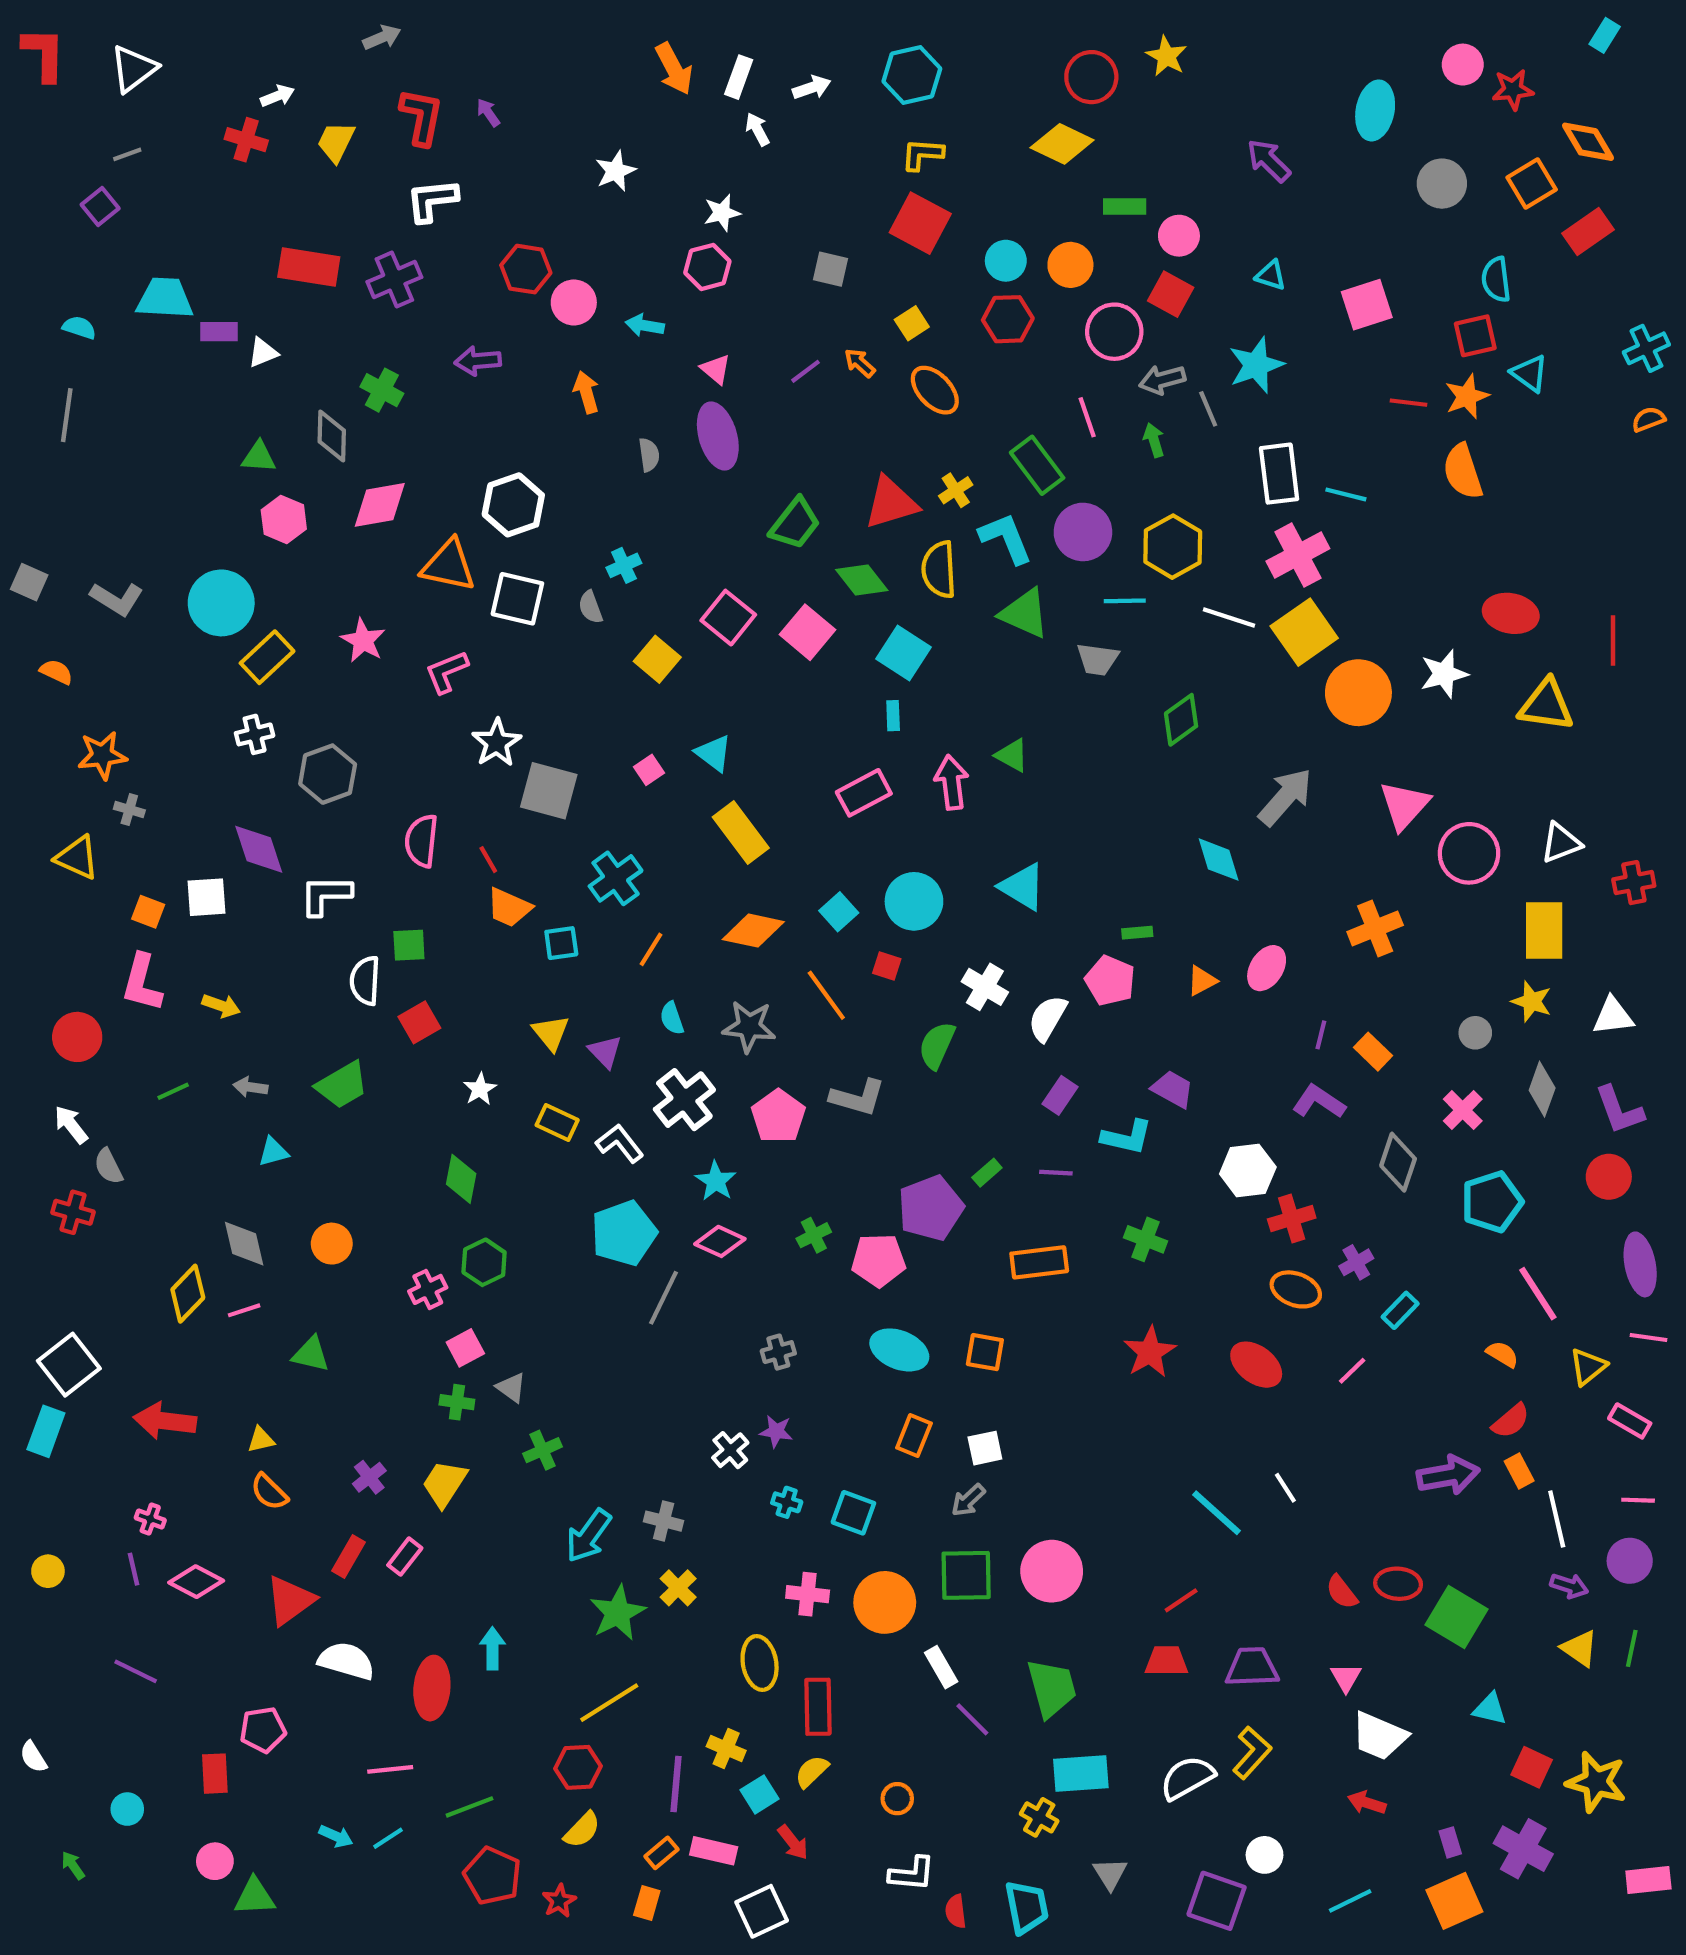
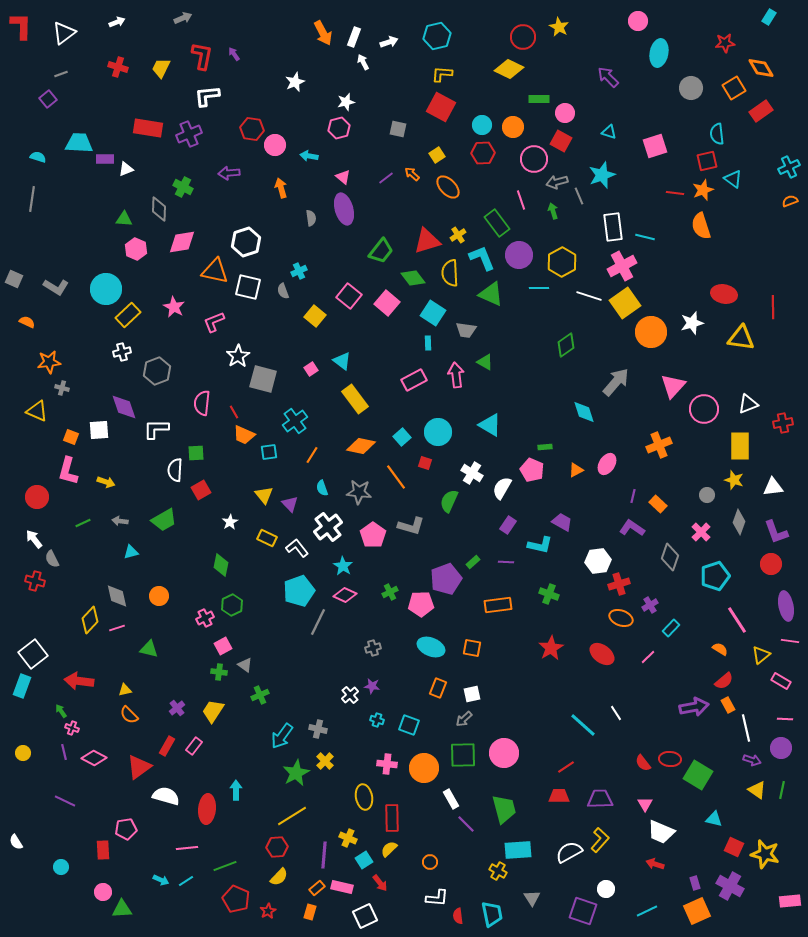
pink circle: (1463, 65) -> (638, 21), moved
white arrow: (278, 96) -> (117, 22), moved
gray trapezoid: (1098, 659) -> (466, 330), moved
green arrow: (73, 1865) -> (61, 711), moved

